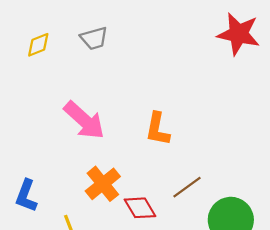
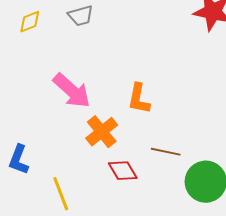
orange cross: (103, 184) -> (102, 132), moved
brown line: (187, 187) -> (166, 152), turned 48

